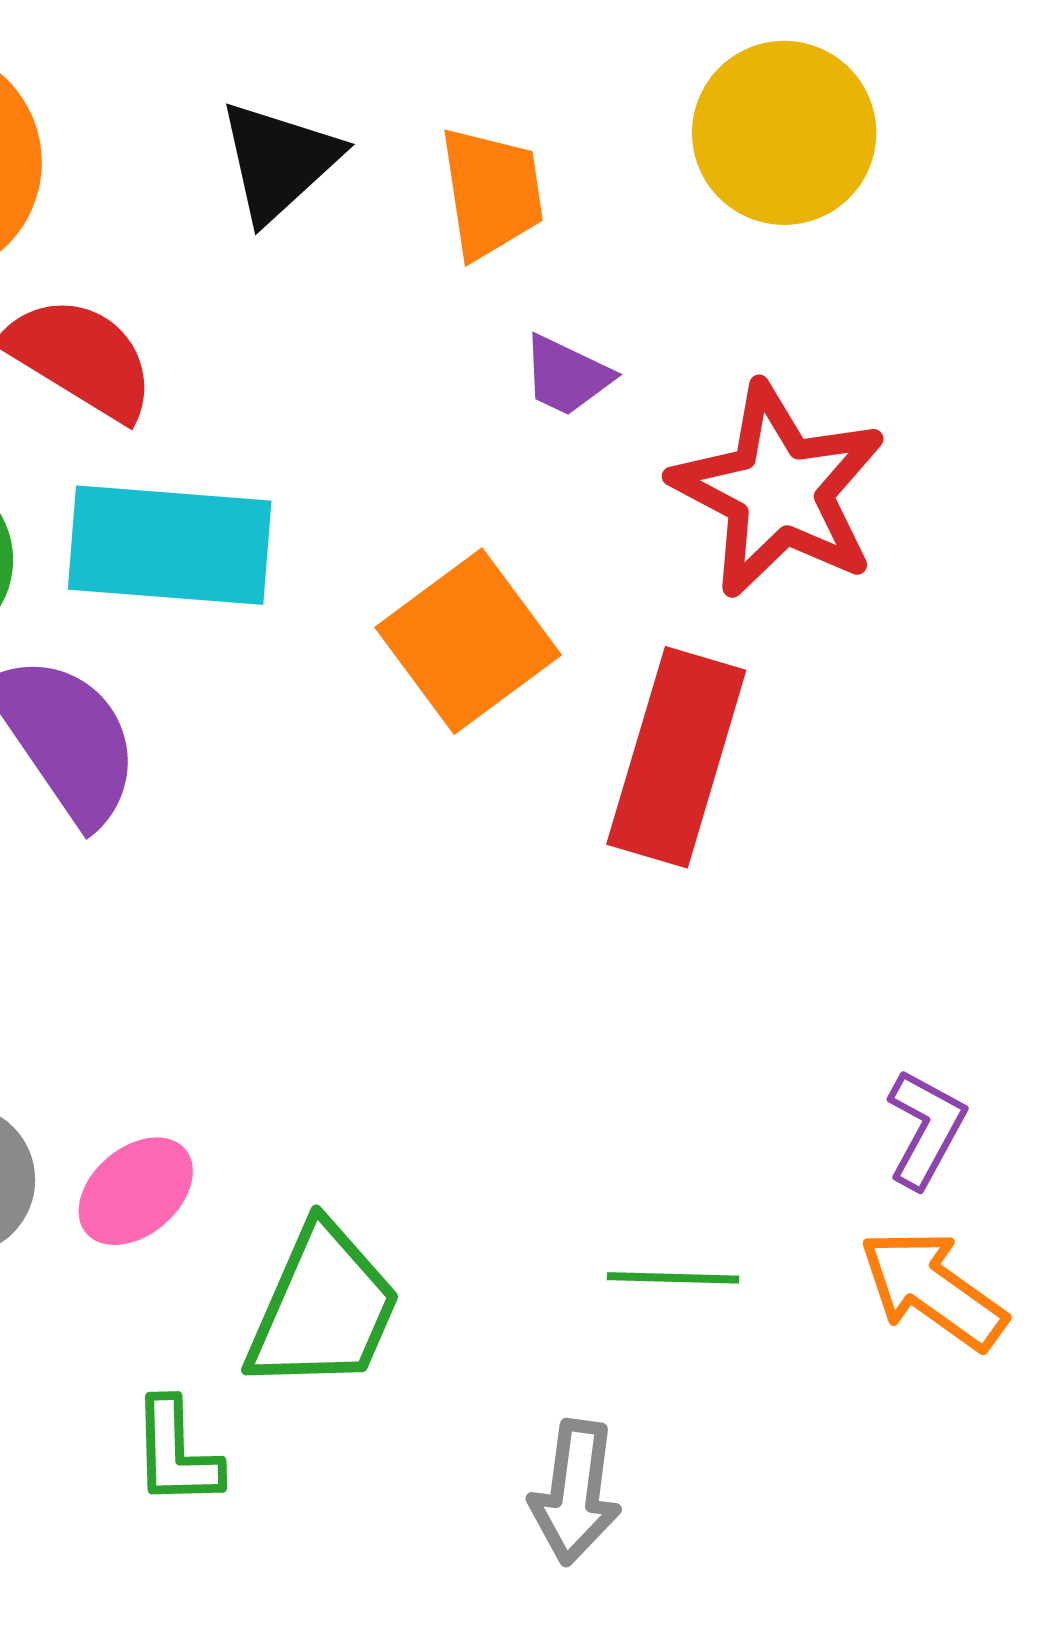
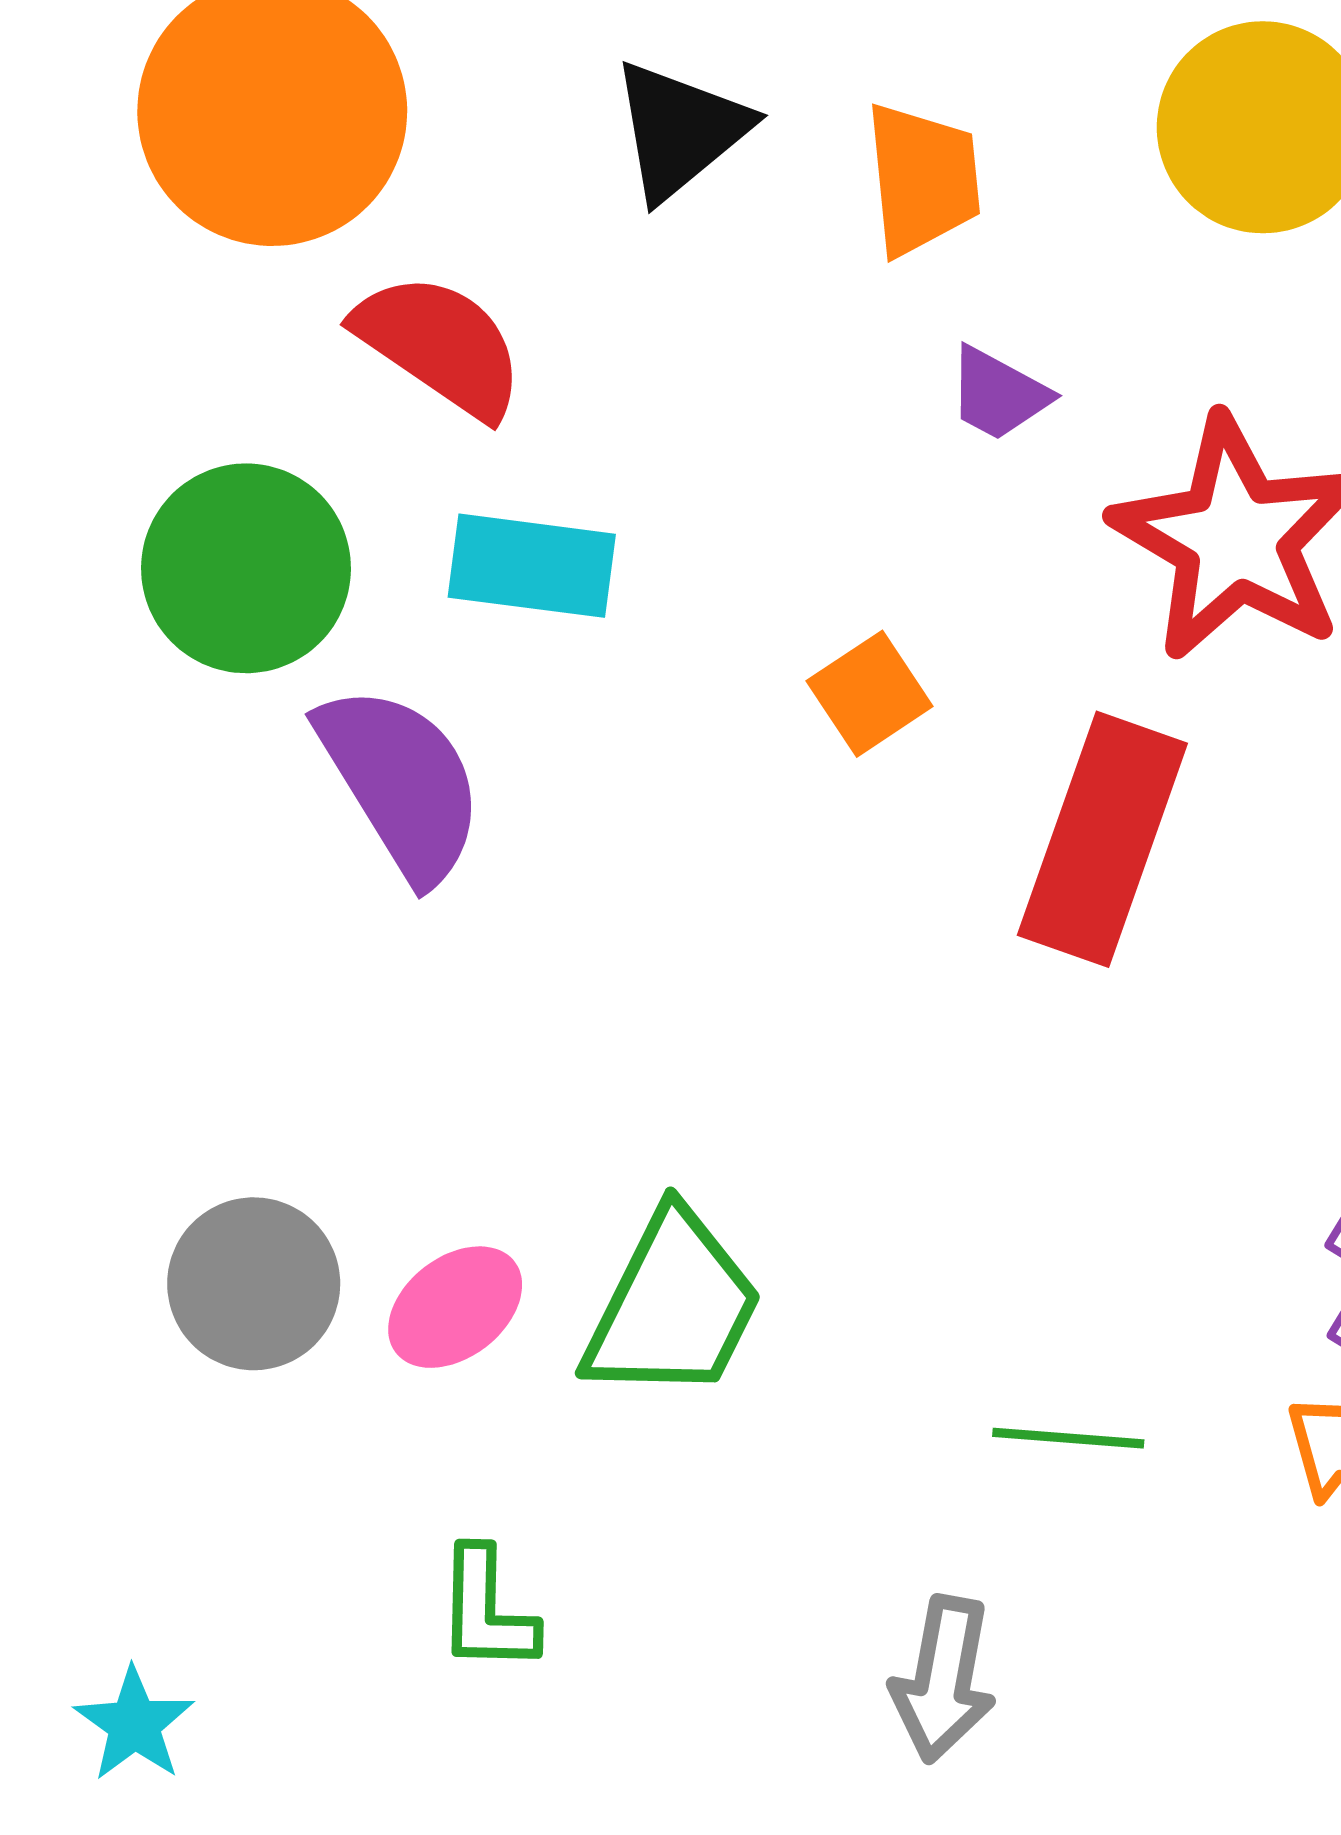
cyan rectangle: (170, 545) -> (532, 566), size x0.7
orange square: (468, 641) -> (870, 694), size x0.6
green trapezoid: (323, 1308) -> (673, 1306), moved

